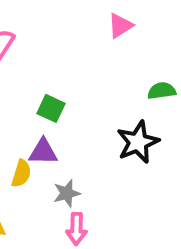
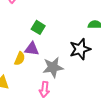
gray star: (67, 193) -> (53, 67), moved, size x1.5

